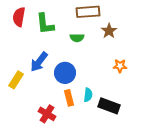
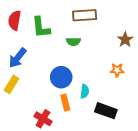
brown star: (109, 31) -> (125, 40), moved
blue arrow: (39, 62) -> (18, 58), moved
cyan semicircle: (88, 95) -> (85, 91), moved

